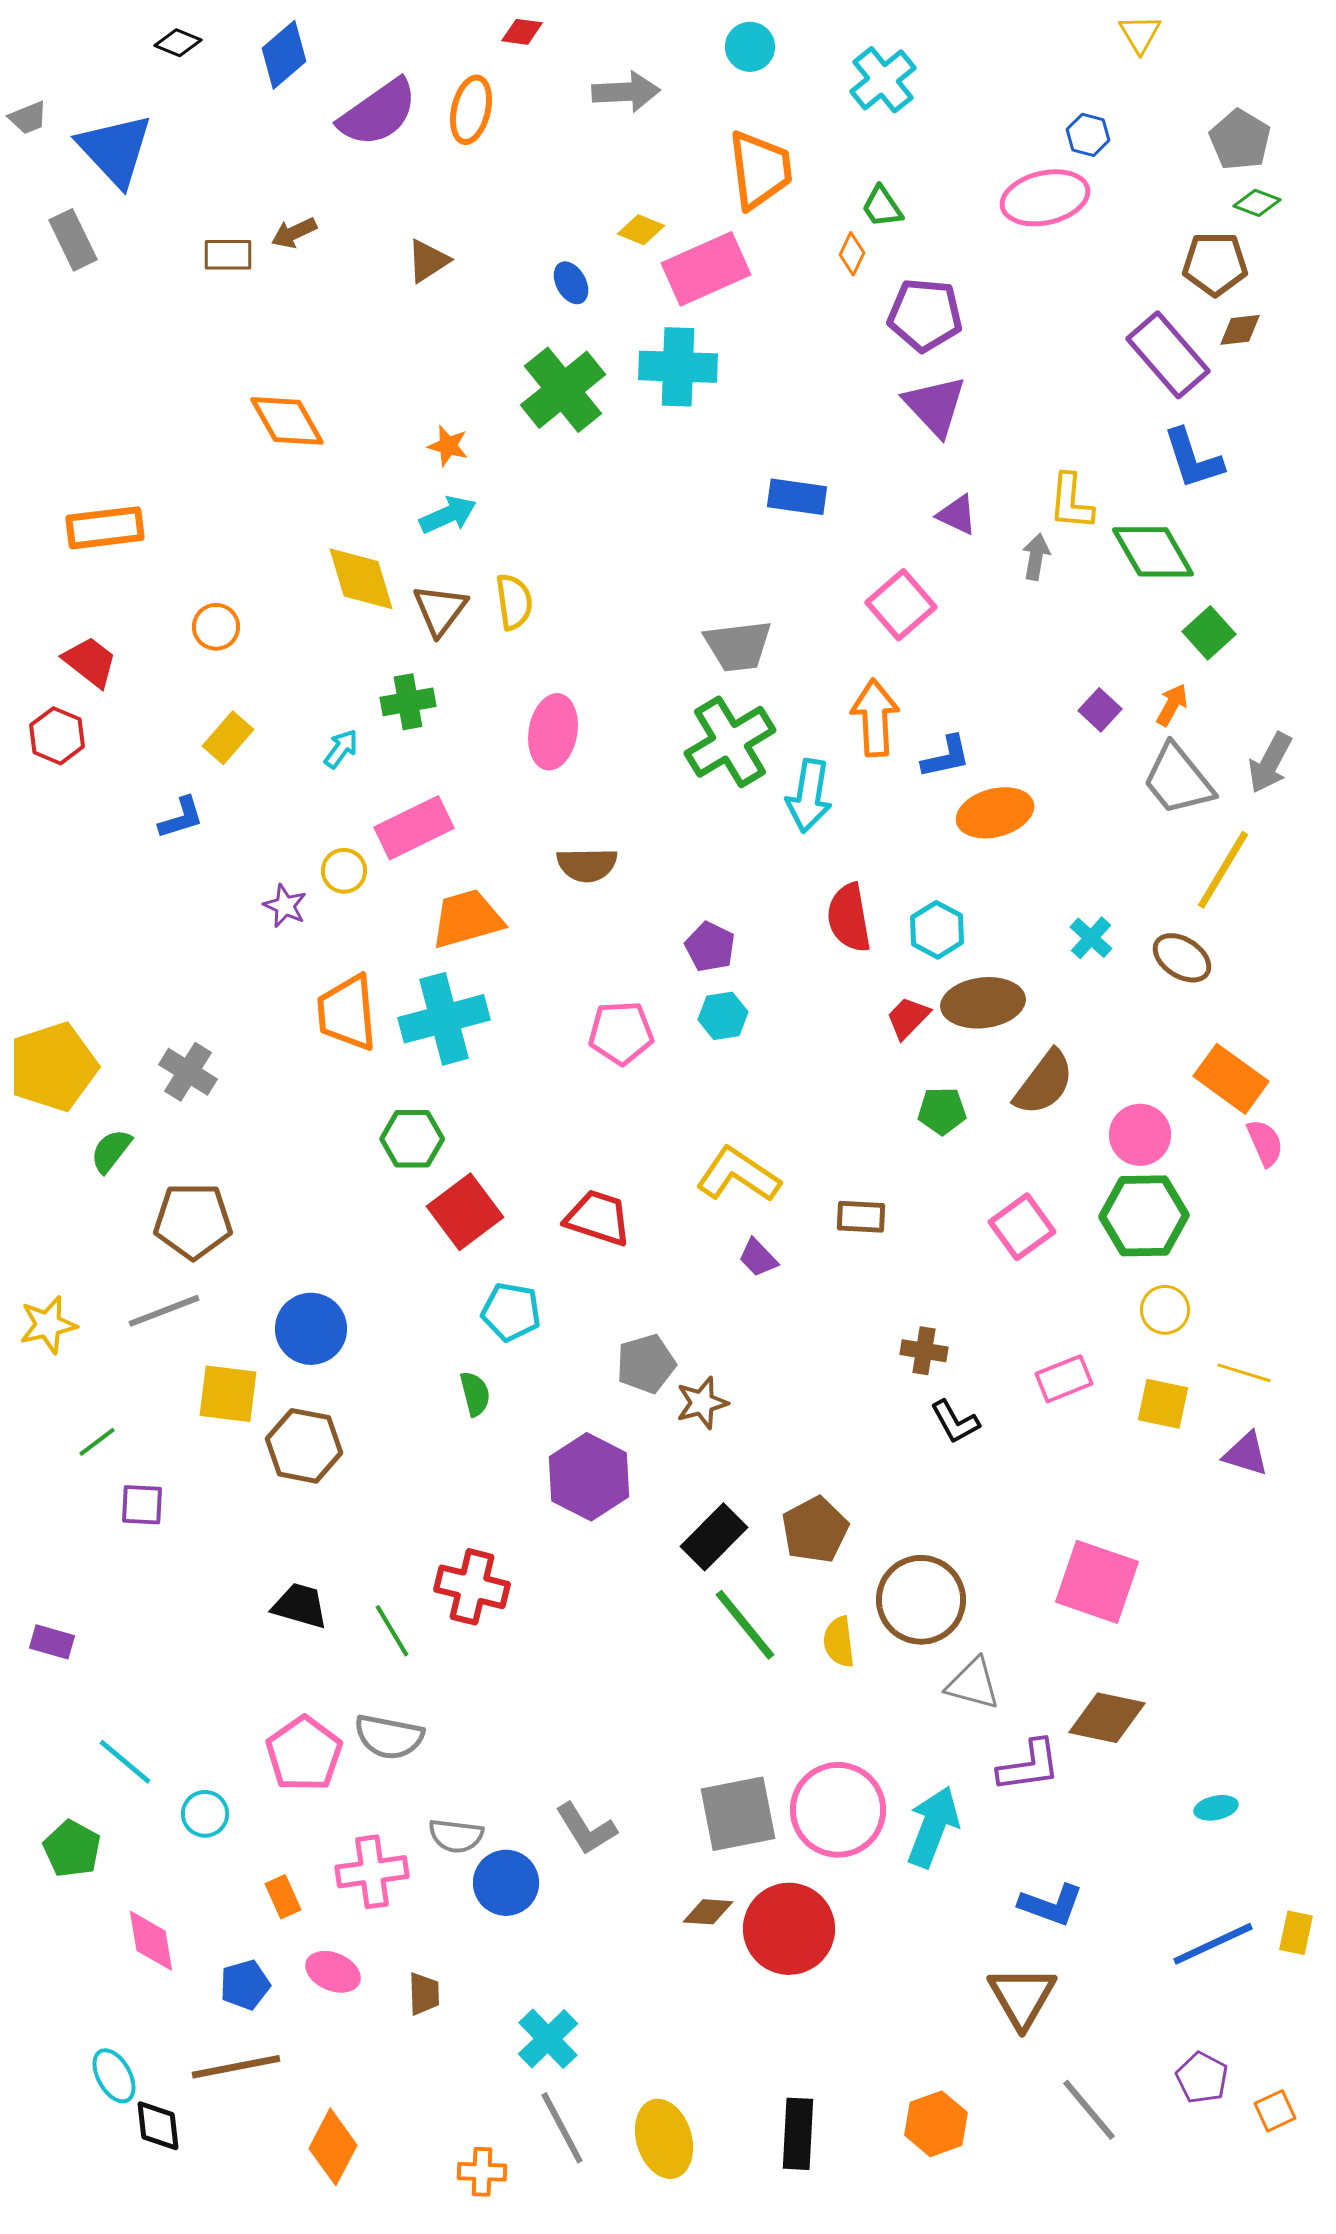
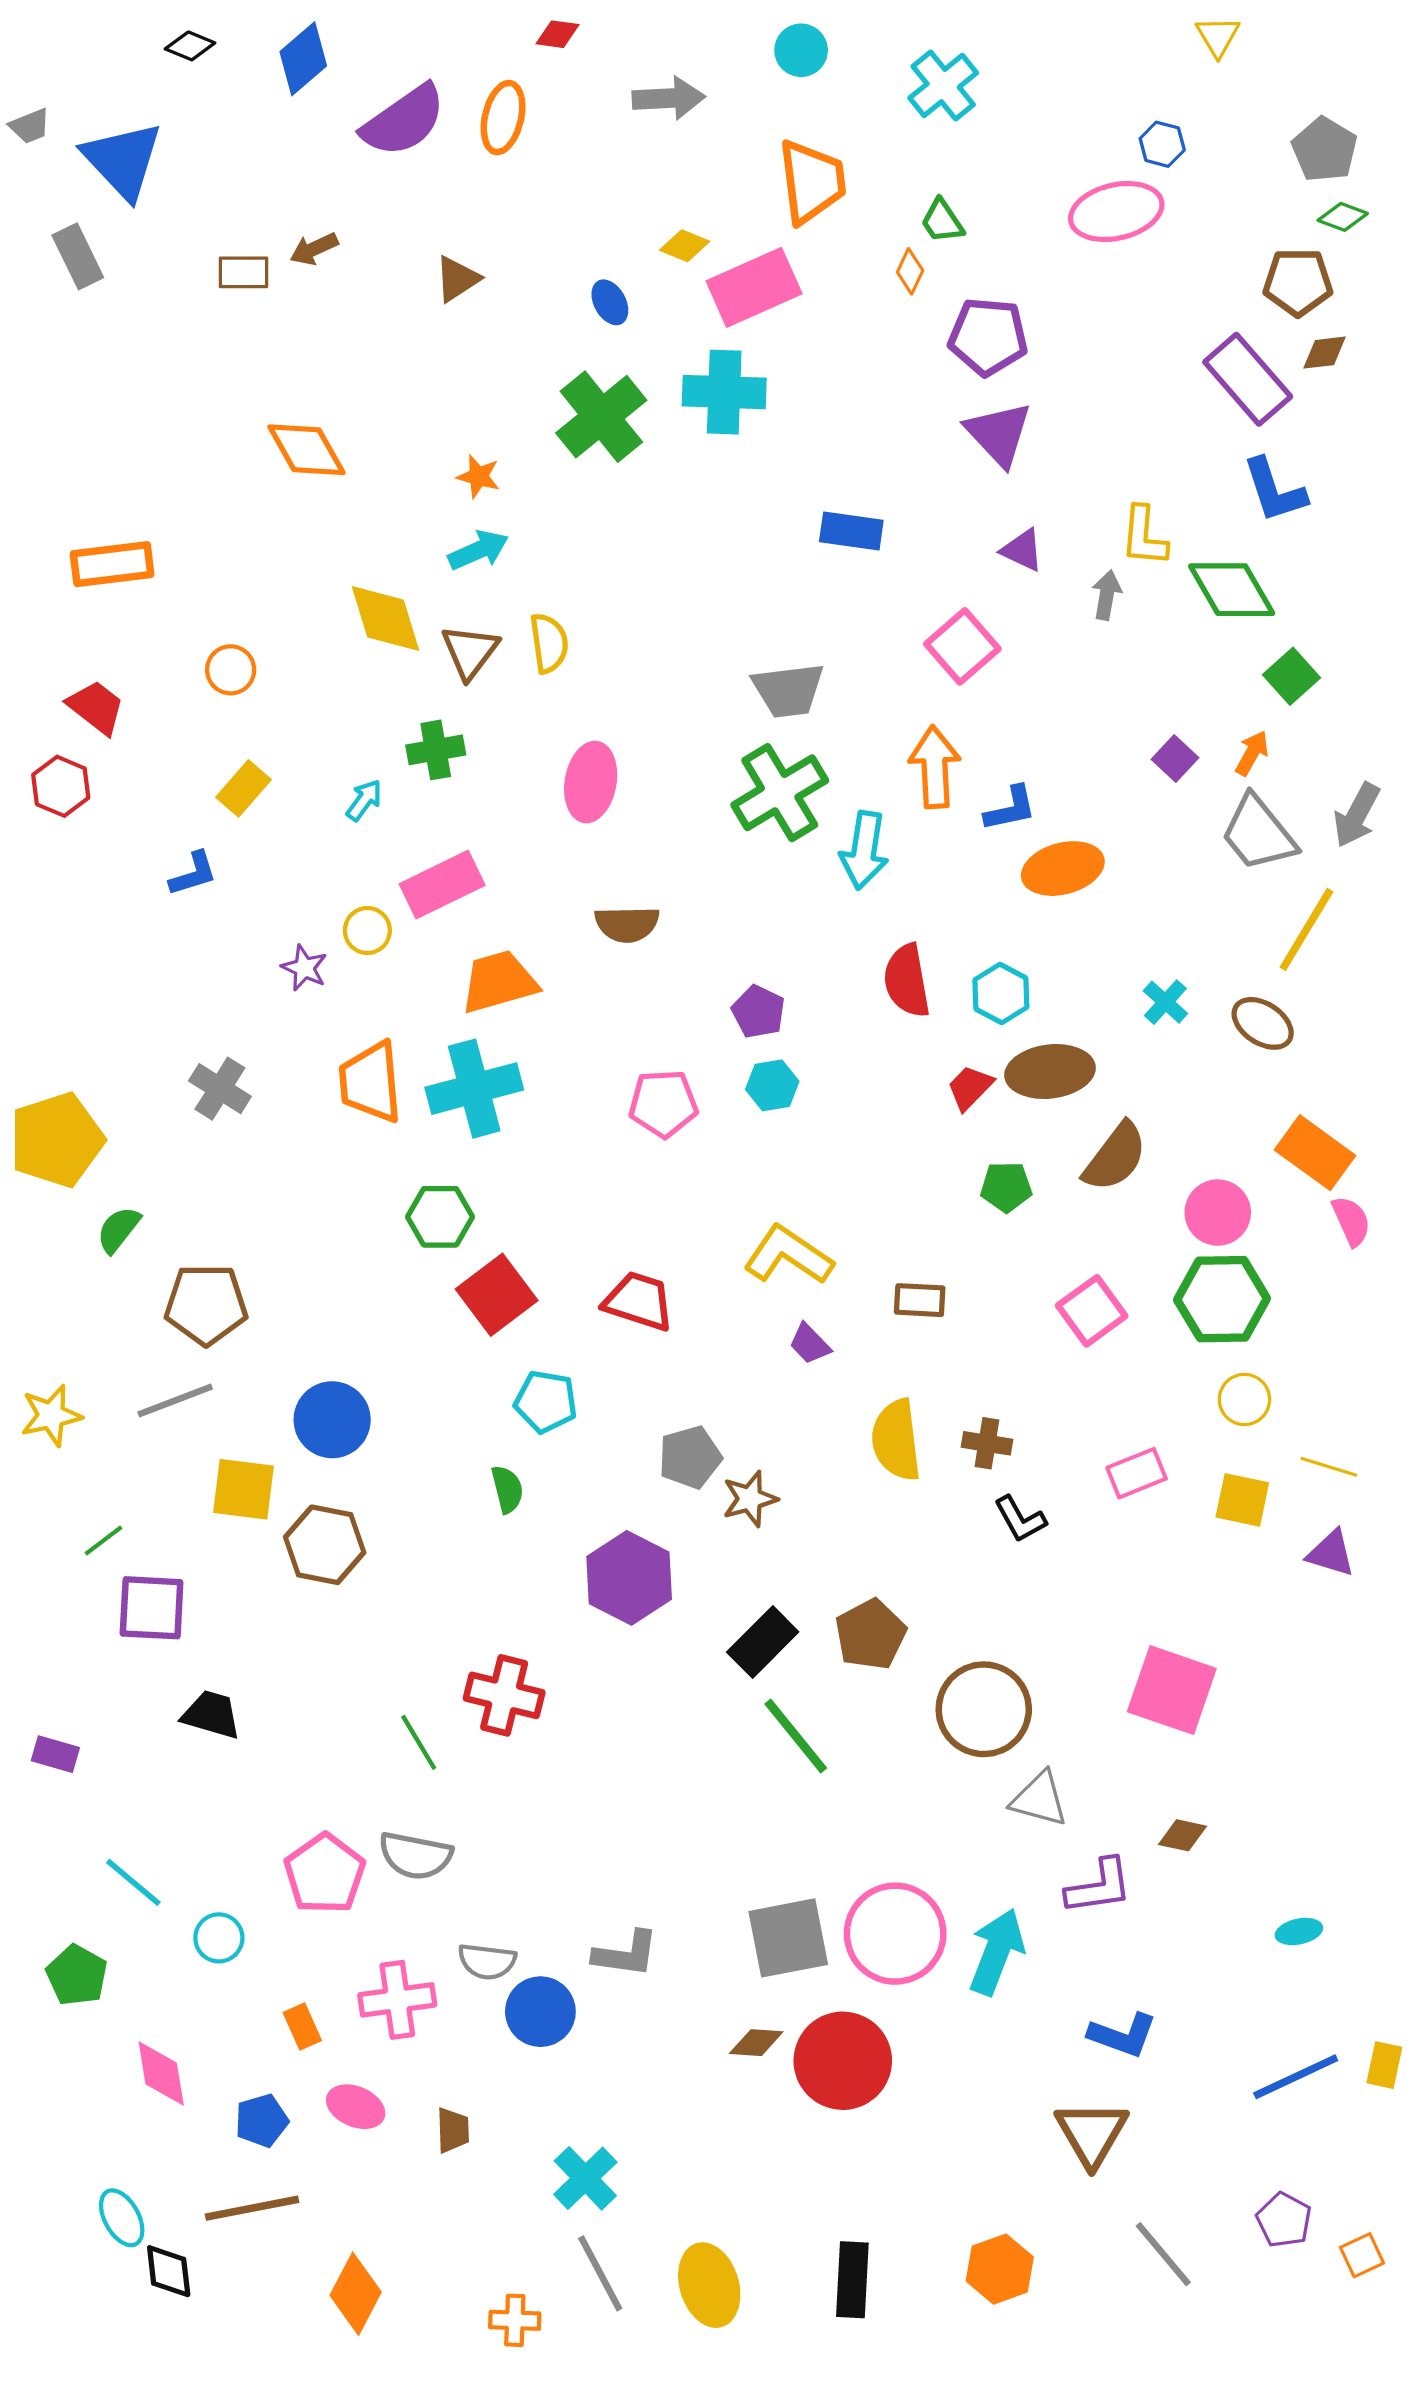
gray cross: (188, 1072) -> (220, 1089), moved
purple square: (142, 1505) -> (152, 1608), size x1.5
black trapezoid: (300, 1606) -> (211, 1715), moved
yellow semicircle: (839, 1642) -> (896, 1440), moved, size x1.5
brown diamond: (1107, 1718) -> (1182, 1835), size x0.6
gray L-shape: (586, 1829) -> (626, 1954), turned -50

